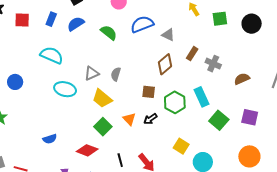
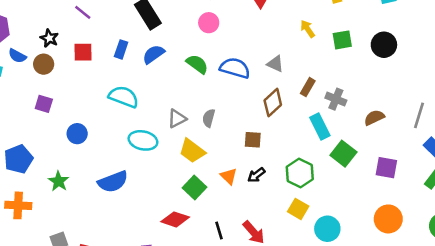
blue semicircle: (142, 24) -> (235, 68), moved, turned 40
cyan rectangle: (201, 97) -> (320, 126), moved
green hexagon: (175, 102) -> (300, 173), moved
green square: (219, 120) -> (343, 154), moved
blue semicircle: (50, 139) -> (113, 182), moved, size x1.6

